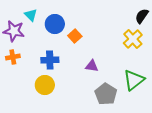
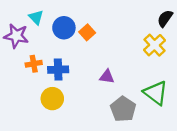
orange square: (75, 36) -> (87, 32), moved
orange cross: (13, 57) -> (34, 64), moved
green triangle: (134, 80) -> (156, 93), turned -45

